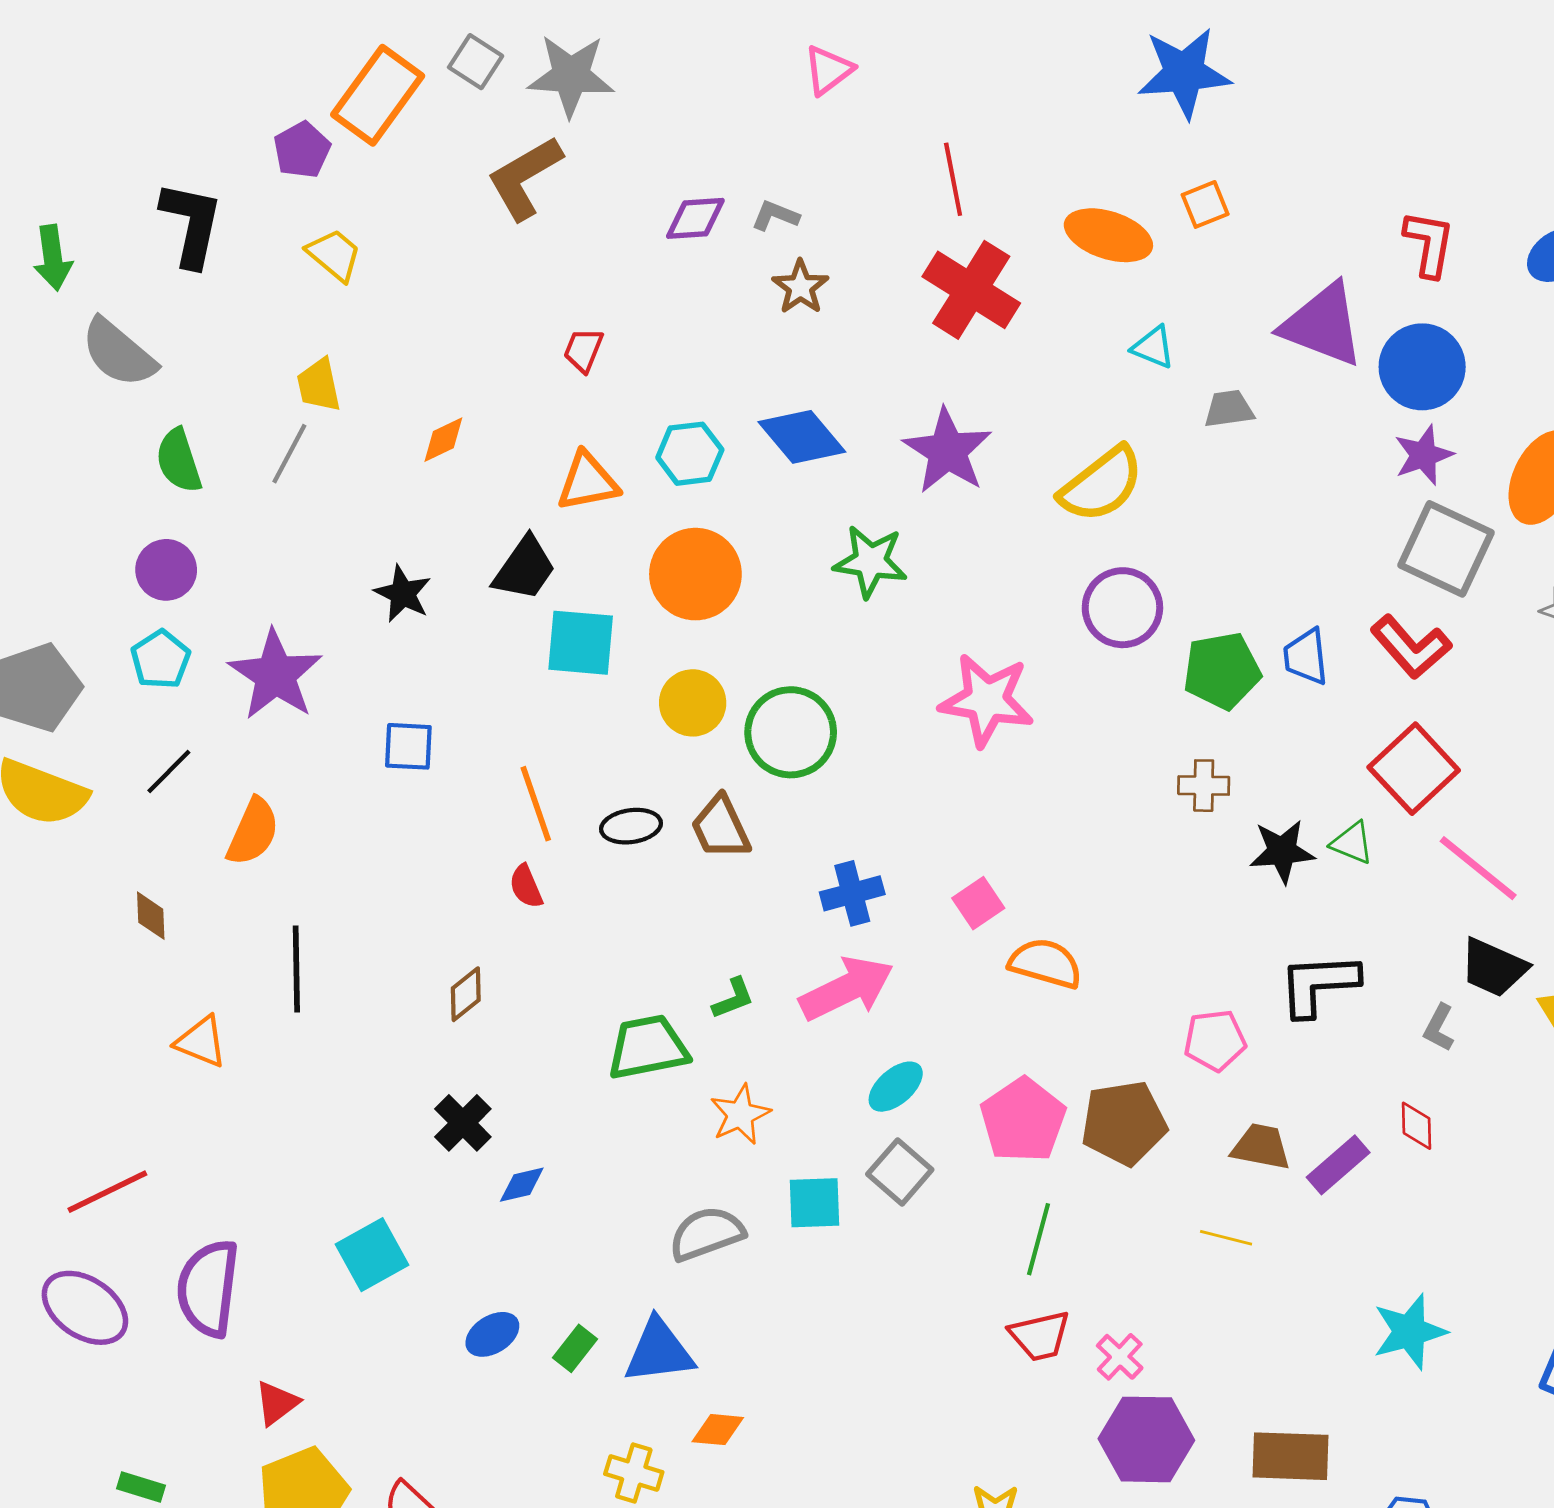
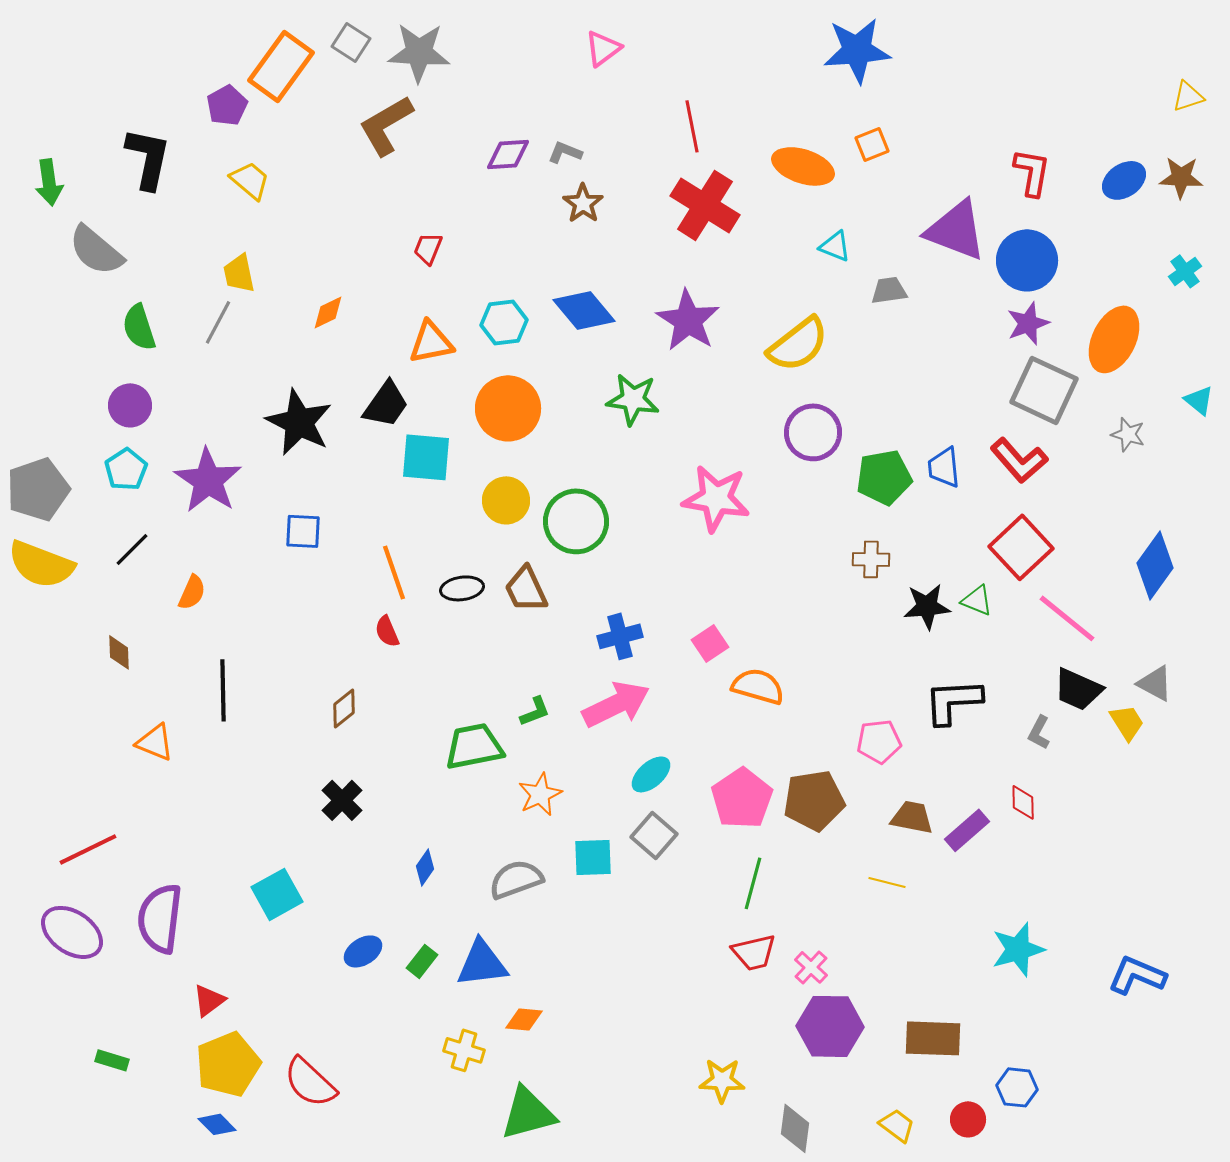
black star: (403, 594) -> (299, 422), size x1.6
orange semicircle: (253, 832) -> (192, 592), size x0.7
blue diamond: (522, 1185) -> (425, 867), moved, turned -42

